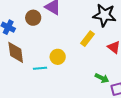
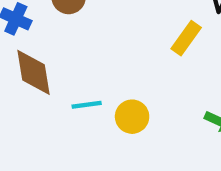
yellow circle: (58, 57) -> (132, 117), moved

